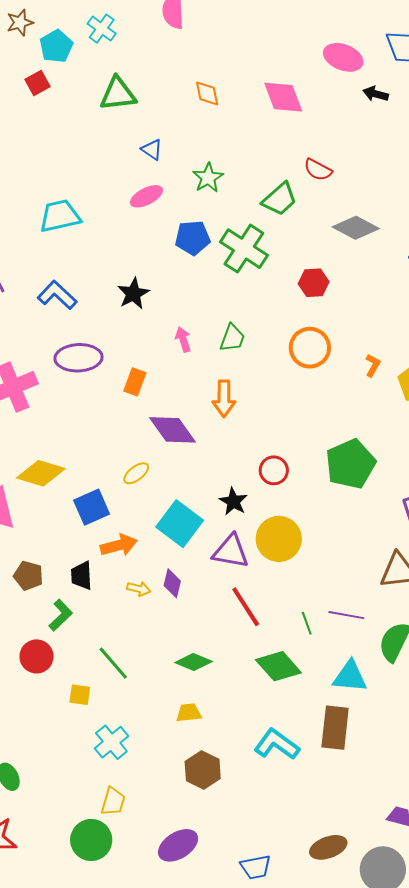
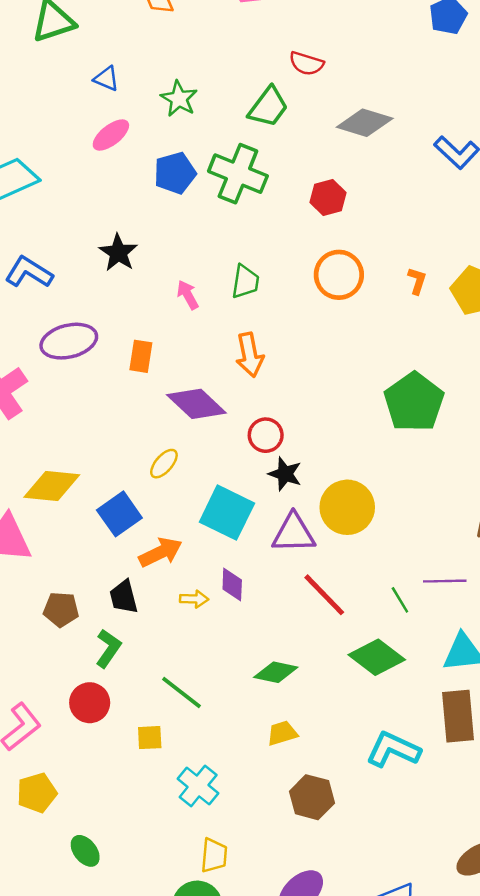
red circle: (274, 470) -> (266, 435), moved

